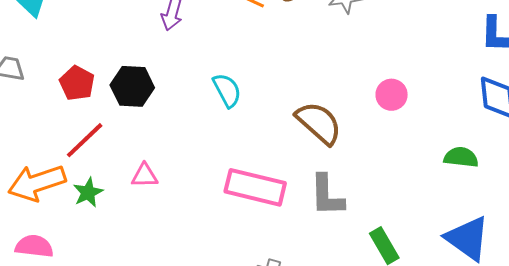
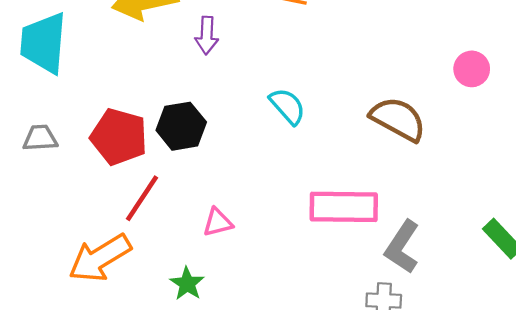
red pentagon: (77, 83) -> (119, 137), size x1.4
green star: (88, 192) -> (187, 284), moved
gray L-shape: (327, 195) -> (402, 247), moved, turned 48

